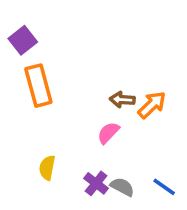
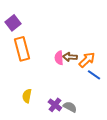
pink semicircle: (108, 133) -> (59, 58), moved, turned -48
blue line: (164, 187) -> (94, 75), moved

